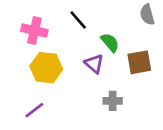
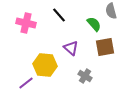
green semicircle: (110, 42) -> (94, 24), moved
yellow hexagon: (46, 68) -> (45, 65), moved
gray cross: (113, 101) -> (85, 76), turned 32

